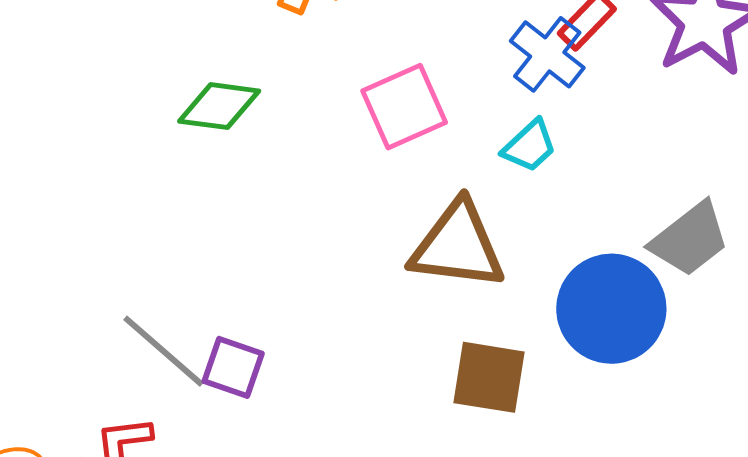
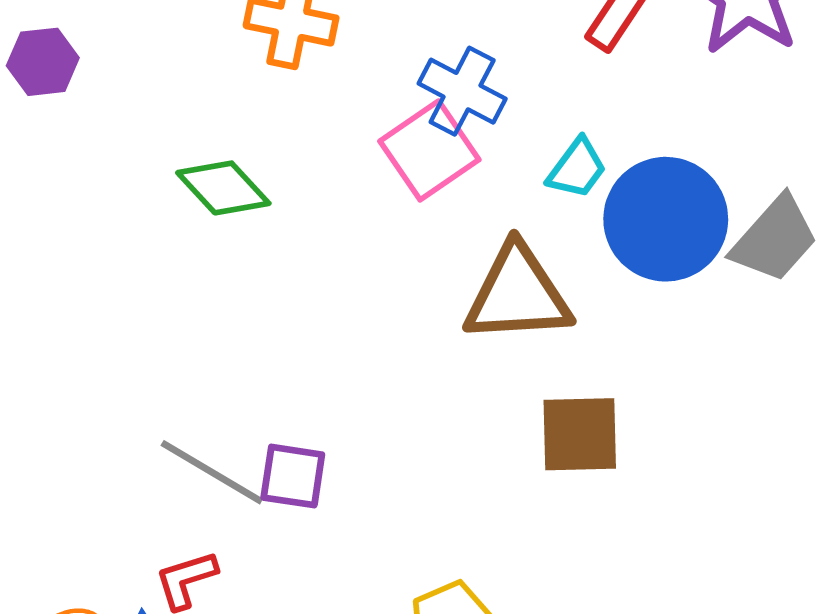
blue cross: (547, 54) -> (462, 91), moved
green diamond: (219, 106) -> (223, 188), turned 50
blue circle: (611, 309) -> (666, 219), moved

